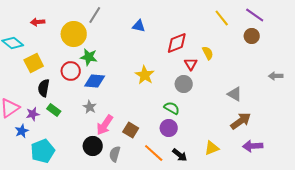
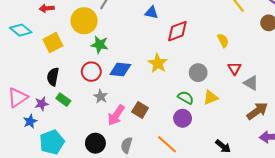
red diamond: (177, 43) -> (177, 31), moved
yellow square: (34, 63) -> (53, 43), moved
red triangle: (191, 64) -> (234, 68), moved
red circle: (71, 71) -> (91, 72), moved
blue diamond: (95, 81) -> (120, 70), moved
brown square: (131, 130) -> (140, 110), moved
black circle: (93, 146) -> (95, 143), moved
yellow triangle: (212, 148) -> (211, 98), moved
black arrow: (180, 155) -> (223, 146), moved

